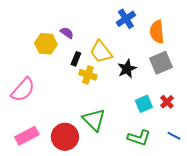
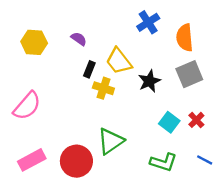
yellow hexagon: (46, 44) -> (34, 42), moved
cyan square: (144, 104) -> (169, 122), turned -30
green triangle: (94, 120) -> (111, 141), turned 40

